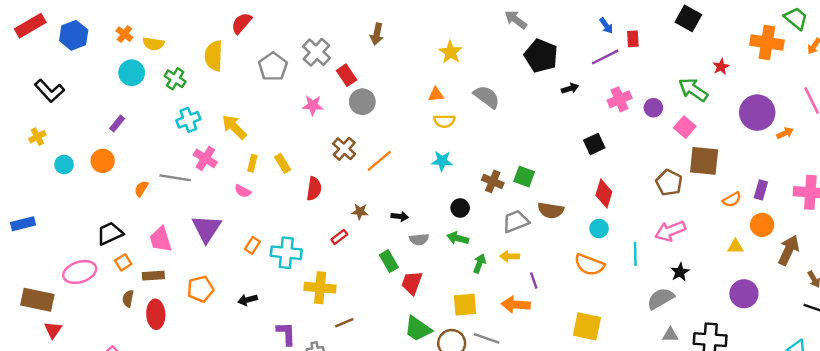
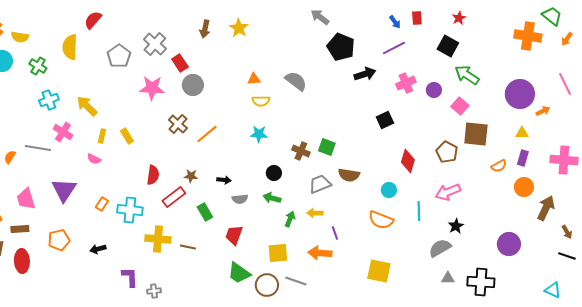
black square: (688, 18) -> (448, 46), moved
red rectangle: (633, 39) -> (417, 18), moved
yellow star: (450, 52) -> (239, 28), moved
red star: (721, 67) -> (459, 18), moved
black arrow: (570, 88) -> (365, 74), size x1.5
pink star: (313, 105) -> (152, 88), size x1.4
red semicircle: (314, 189) -> (153, 175), moved
red diamond: (604, 193) -> (408, 161), moved
red rectangle: (339, 237) -> (174, 197), size x1.6
yellow triangle: (735, 247) -> (522, 133), moved
green rectangle: (389, 261) -> (205, 212), moved
brown line: (344, 323) -> (188, 247), moved, turned 35

